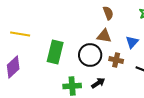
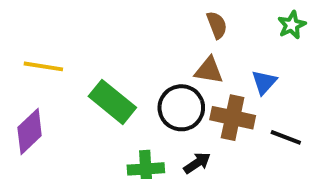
green rectangle: (55, 52) -> (112, 102), turned -65
brown cross: (116, 60) -> (233, 118), size x1.5

